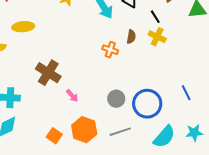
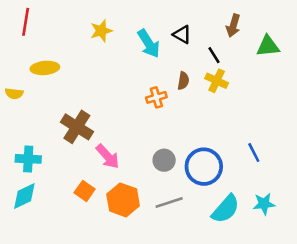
orange cross: (110, 50) -> (156, 97), turned -35
pink arrow: (72, 96) -> (108, 156), size x1.5
orange square: (54, 136) -> (85, 191), moved

